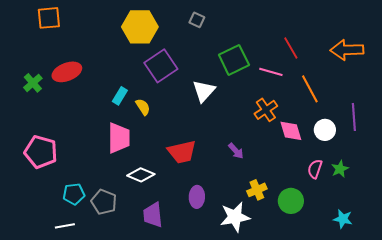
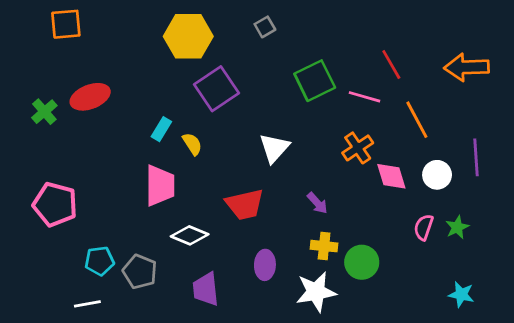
gray square: (197, 20) -> (265, 27), turned 35
white triangle: (204, 91) -> (274, 148), moved
yellow cross: (257, 190) -> (324, 246), moved, turned 30
green circle: (291, 201) -> (362, 262), moved

